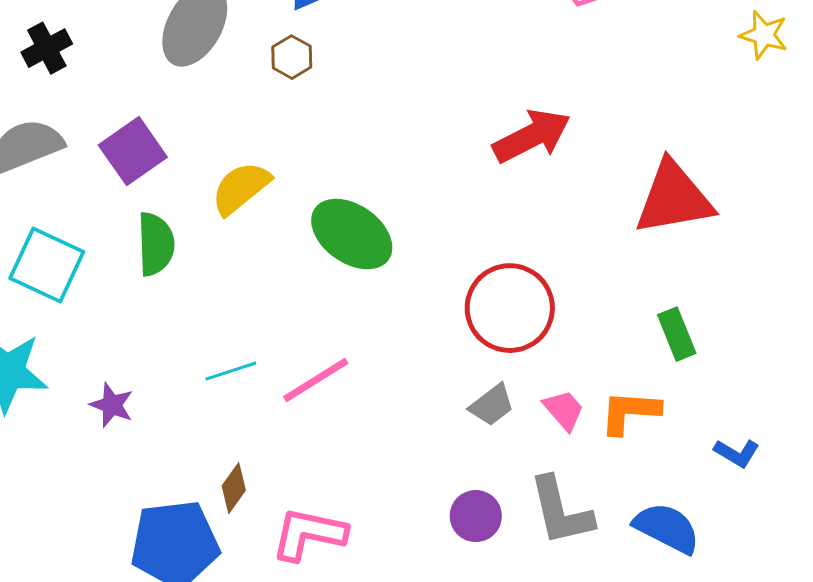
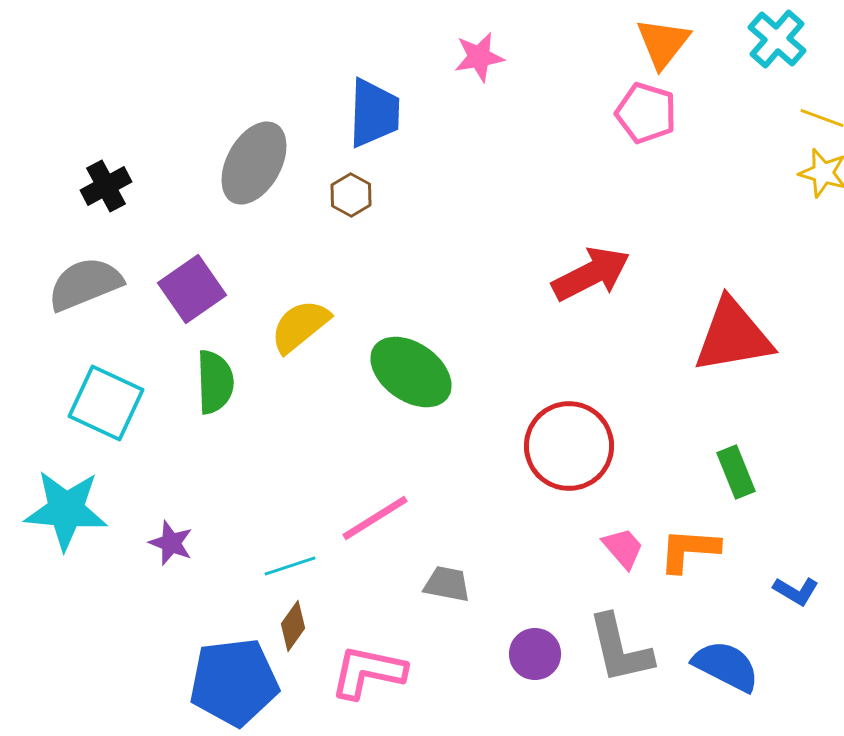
cyan line: (231, 371) -> (290, 566), moved
gray trapezoid: (492, 405) -> (447, 584), moved, turned -132

